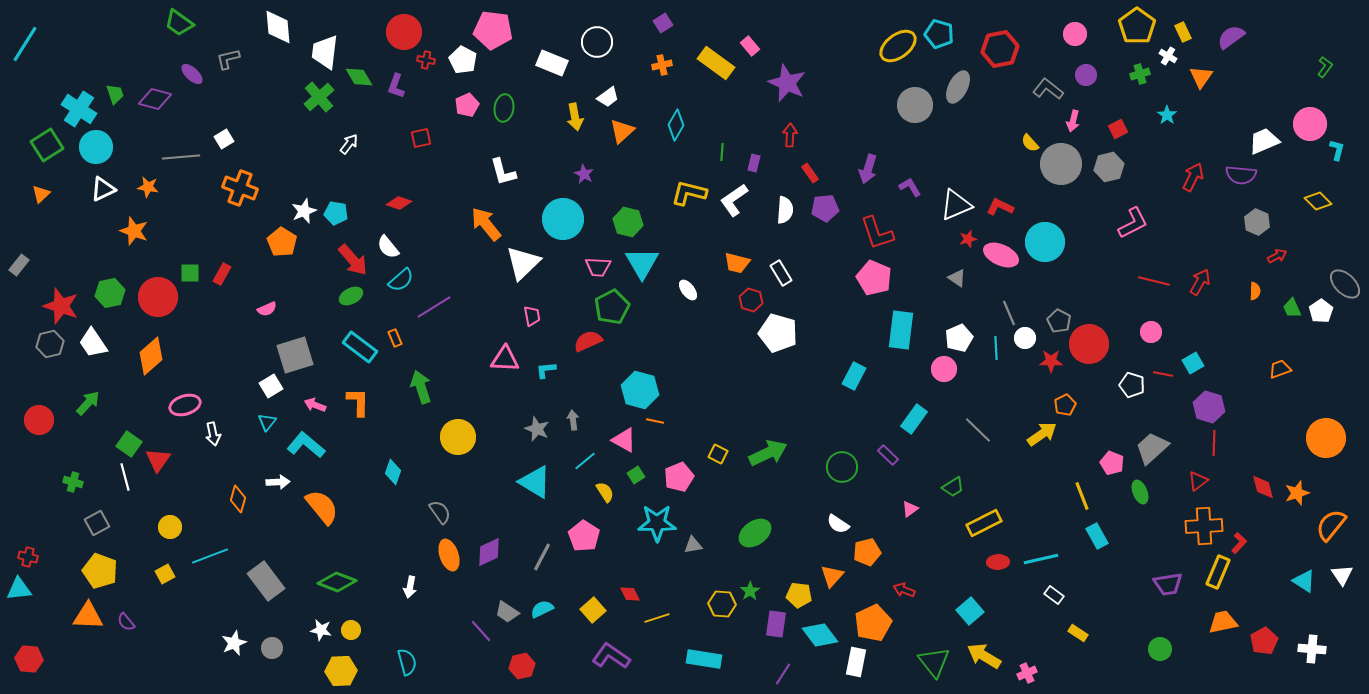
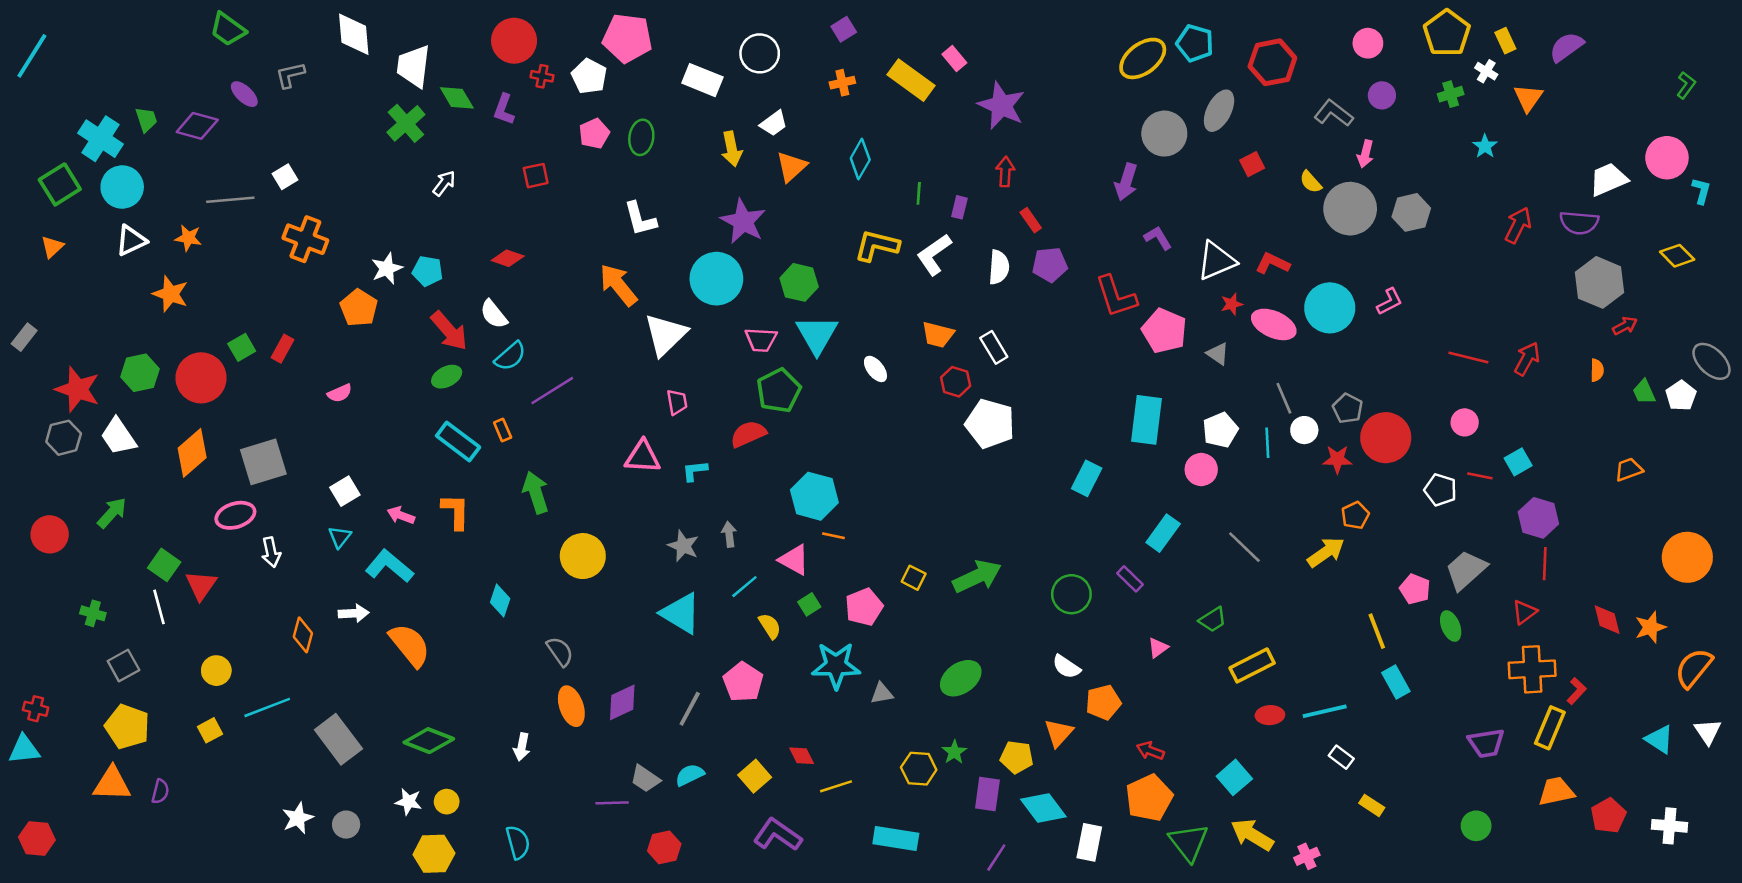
red square: (1118, 129) -> (1252, 164), moved
purple arrow: (868, 169) -> (1126, 182), moved
purple star: (584, 174) -> (743, 221), size x1.8
gray hexagon: (1257, 222) -> (1600, 282), size x1.5
pink L-shape: (1133, 223) -> (1390, 302), moved, size x0.7
green square: (190, 273) -> (242, 347), turned -30
pink pentagon: (874, 278) -> (1164, 331), moved
gray square: (295, 355) -> (263, 462), moved
purple semicircle: (126, 622) -> (160, 791), turned -126
orange pentagon: (873, 623) -> (1149, 798), moved
purple line: (481, 631) -> (612, 803), turned -50

